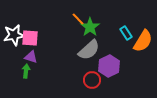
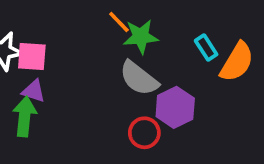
green star: (90, 27) -> (141, 37), turned 30
gray semicircle: (89, 50) -> (139, 78), turned 80
green arrow: (26, 71) -> (25, 116), size x1.5

